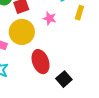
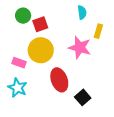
pink star: (50, 18) -> (80, 47), moved, size x1.6

